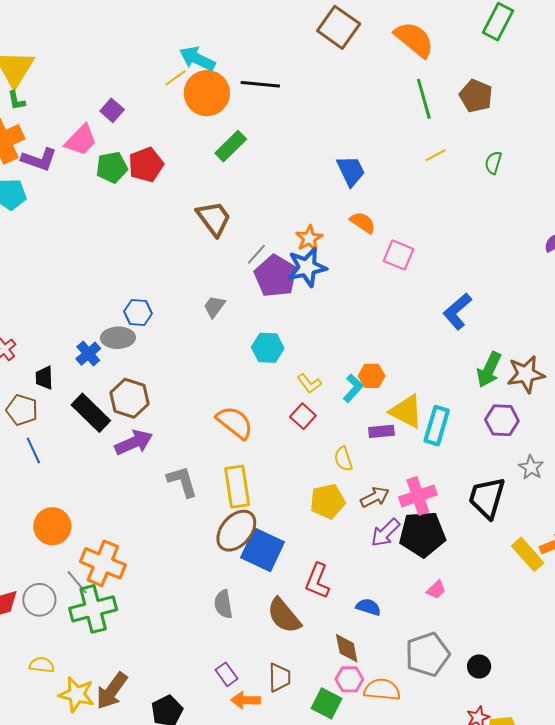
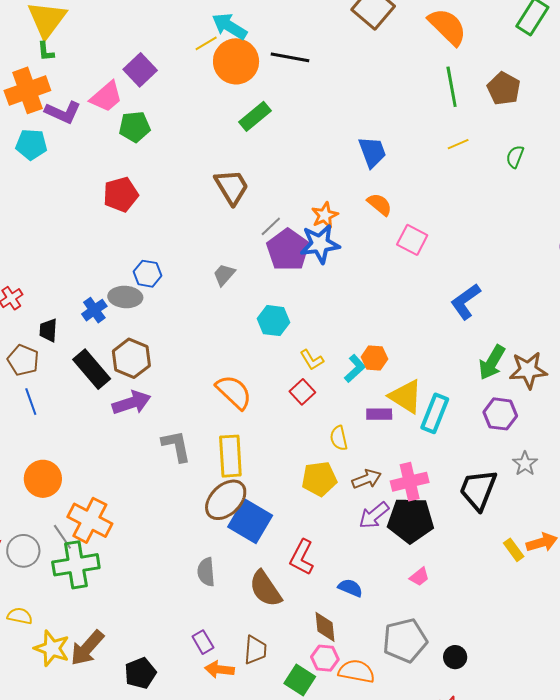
purple square: (112, 110) -> (140, 70), size x1.4
red pentagon: (146, 165) -> (121, 194), moved
yellow rectangle: (528, 554) -> (514, 550), size x0.7

